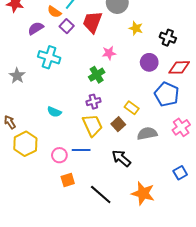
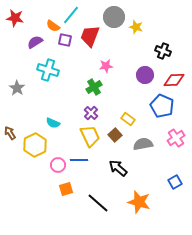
purple square: (67, 26) -> (65, 40), turned -32
yellow star: (136, 28) -> (136, 27), moved
purple cross: (93, 102) -> (91, 113), turned -32
yellow hexagon: (25, 144) -> (35, 145), moved

